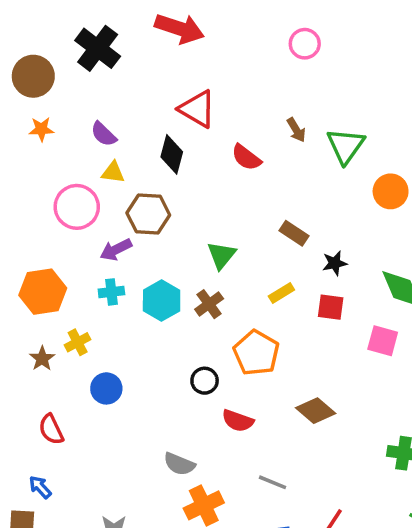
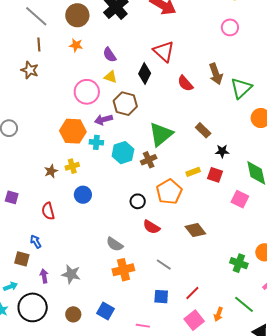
brown arrow: (296, 130) -> (216, 74), size x1.5
green triangle: (221, 255) -> (161, 134), size x1.5
orange hexagon: (43, 292) -> (73, 131), moved
yellow rectangle: (281, 293) -> (193, 172), moved

